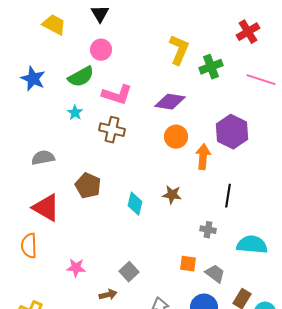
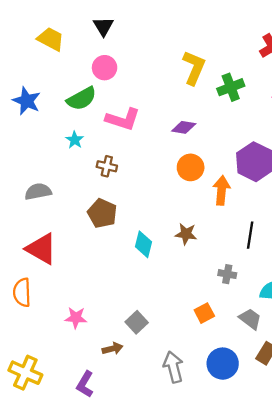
purple diamond: (170, 102) -> (184, 127), size x0.7
brown cross: (112, 130) -> (107, 166), moved, size x0.7
brown pentagon: (88, 186) -> (102, 213), moved
orange square: (188, 264) -> (204, 313), turned -36
gray trapezoid: (215, 274) -> (250, 319), moved

